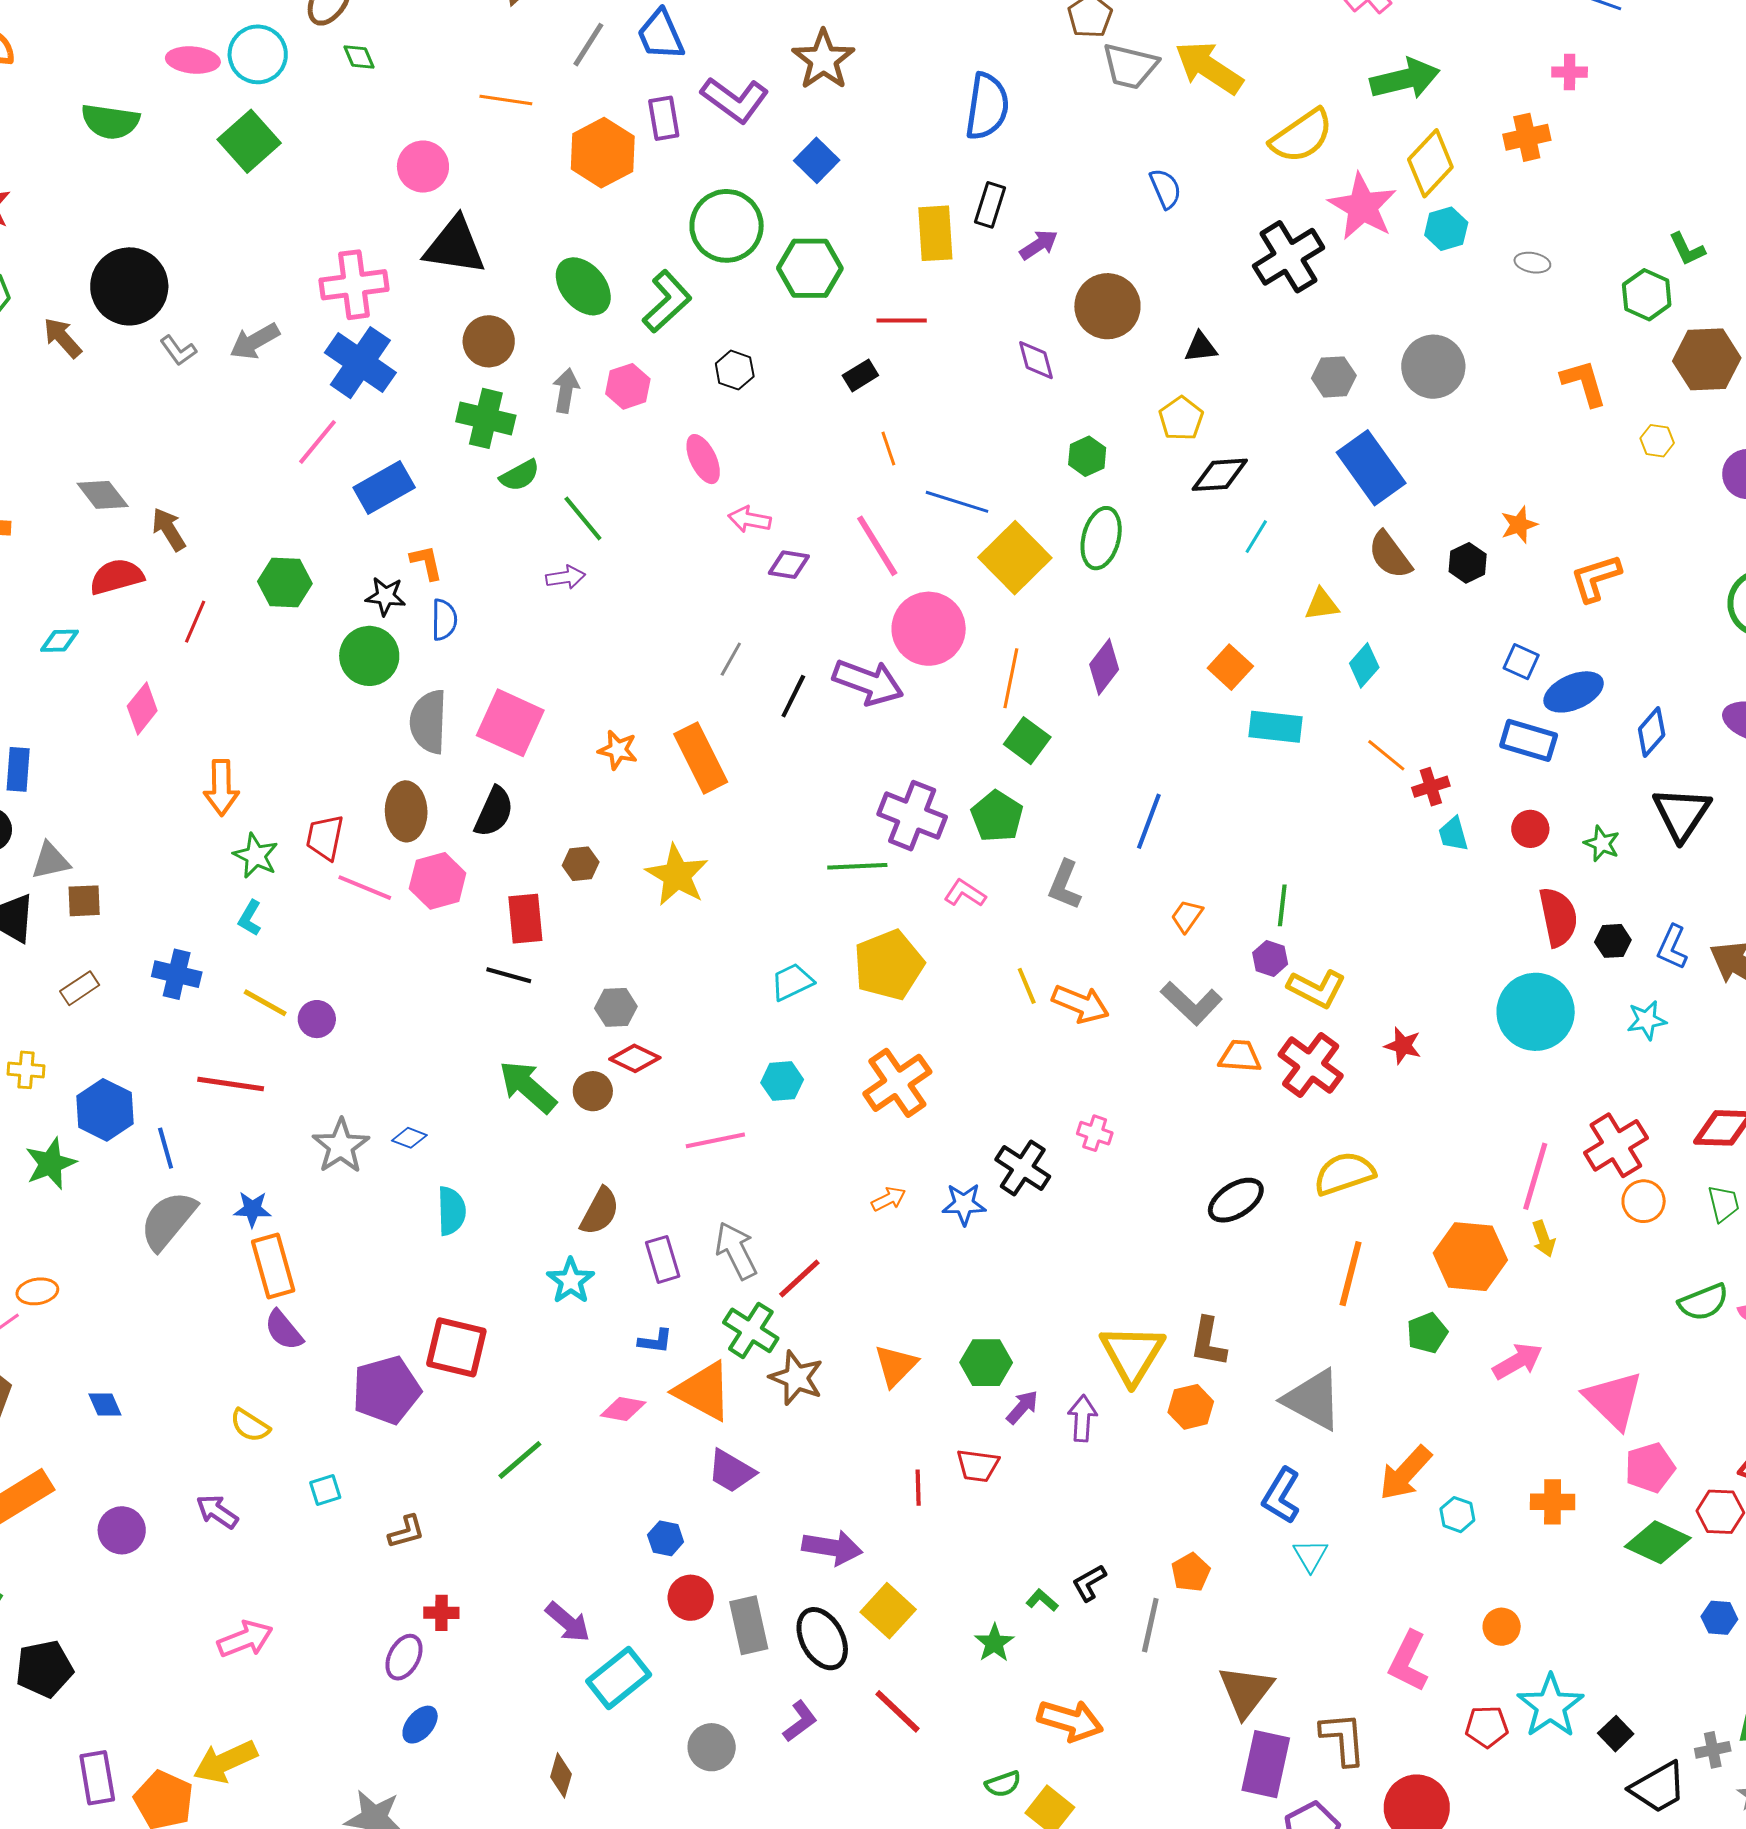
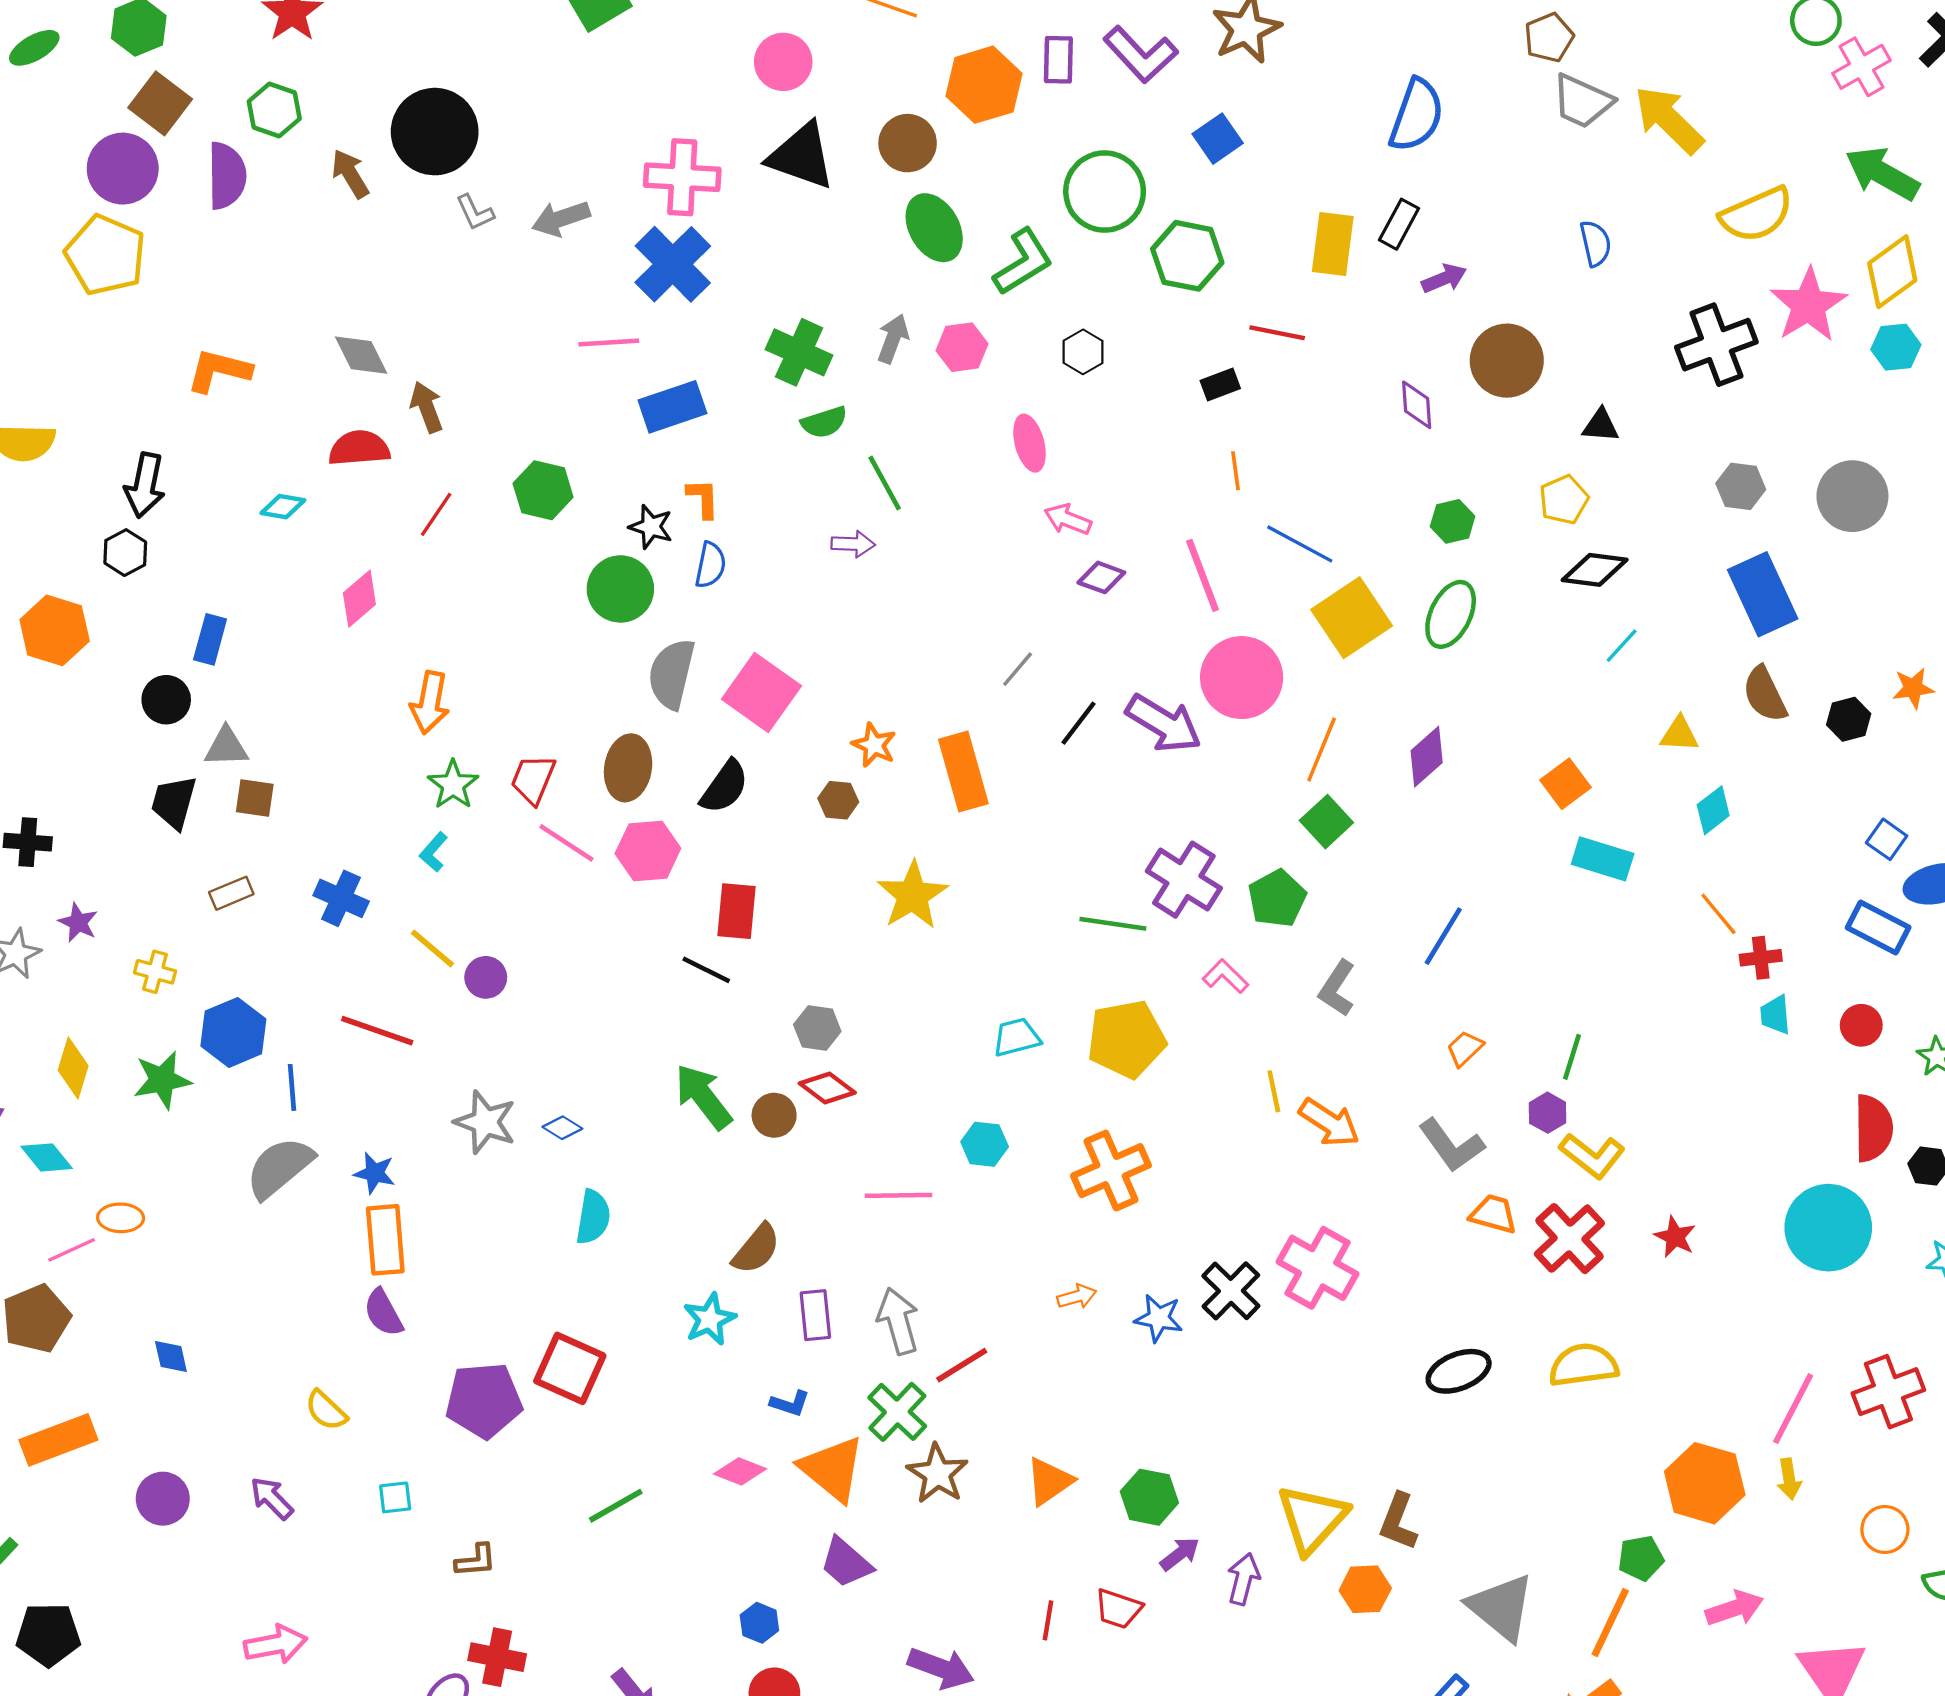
green arrow: (1405, 79) -> (1882, 174), turned -148
brown circle: (489, 341) -> (908, 143), moved
pink line: (317, 442) -> (609, 343), turned 36
brown hexagon: (581, 864) -> (838, 800), moved
pink cross: (1095, 1133) -> (1318, 1268), size x2.0
gray star: (341, 1146) -> (485, 1122), turned -30
orange circle: (1644, 1201) -> (1885, 1529), moved
orange line: (1351, 1274) -> (1610, 1622), moved
red cross: (441, 1613) -> (497, 1657), size x1.4

